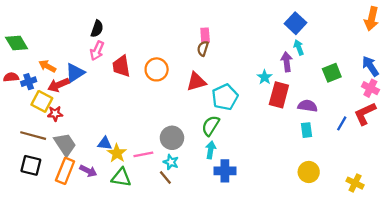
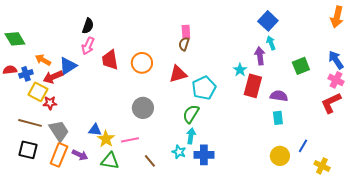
blue line: (342, 123) -> (303, 146), moved
gray circle: (172, 138) -> (143, 108), moved
cyan star: (171, 162) -> (179, 152), moved

